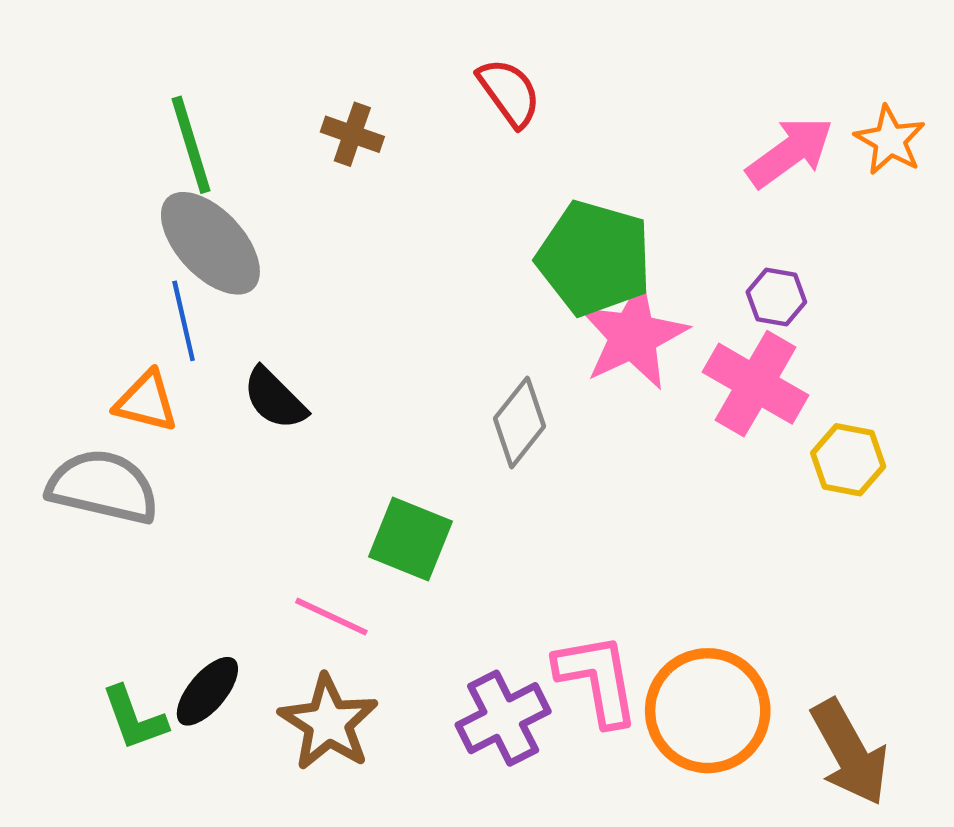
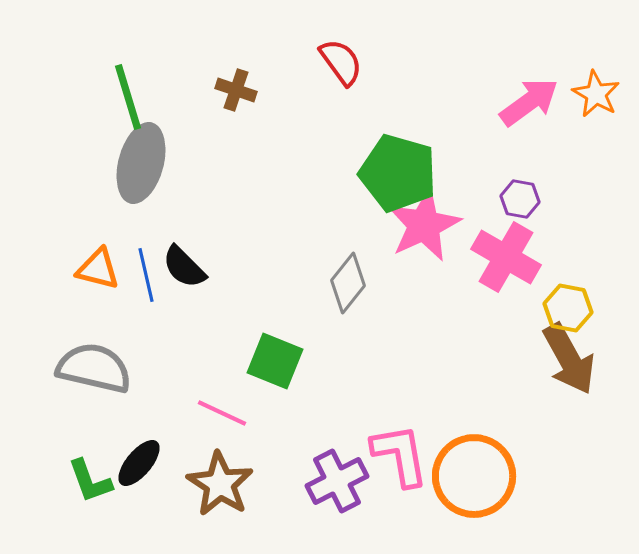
gray ellipse: (210, 243) -> (141, 163), turned 58
blue line: (184, 321) -> (146, 275), moved
gray semicircle: (103, 487) -> (94, 368), moved
brown arrow: (850, 752) -> (569, 359), moved

